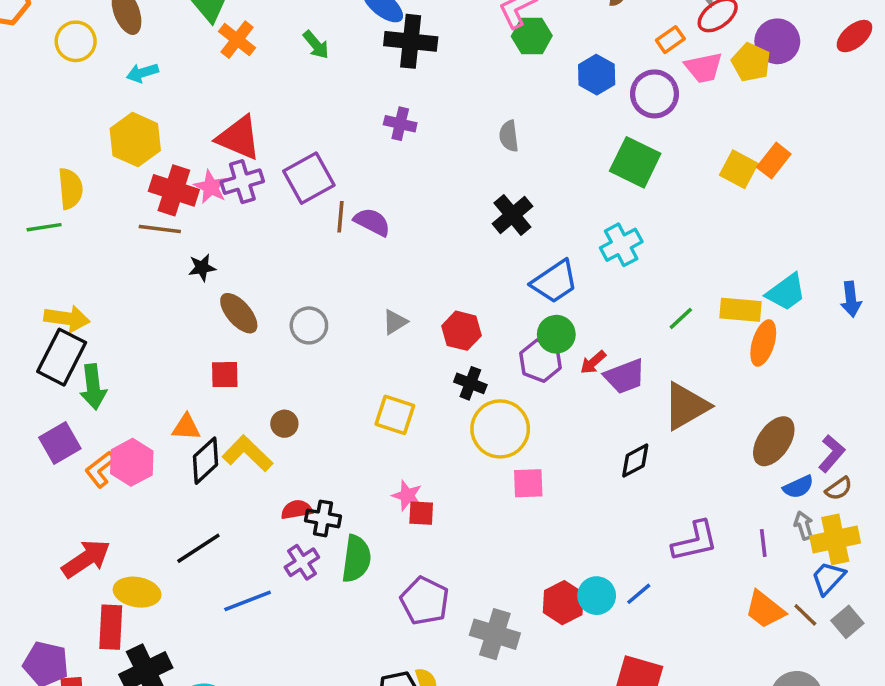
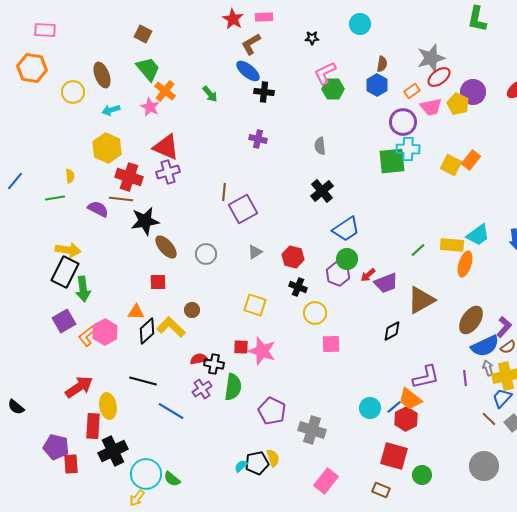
black cross: (411, 41) -> (264, 92), size x0.7
blue hexagon: (597, 75) -> (377, 85), moved
green square: (635, 162) -> (392, 161), turned -32
purple square: (309, 178) -> (243, 209), moved
pink star: (211, 187) -> (150, 107), moved
yellow semicircle: (70, 189) -> (70, 176), size x0.6
purple semicircle: (372, 222) -> (98, 209), moved
cyan cross: (621, 245) -> (408, 149), moved, turned 30
black star: (202, 268) -> (145, 221), size x1.8
yellow circle: (500, 429) -> (315, 313), size x0.7
blue semicircle: (798, 487) -> (485, 346), size x1.6
pink star: (407, 496) -> (262, 351), size x1.6
red square: (421, 513) -> (241, 347), moved
black line: (198, 548) -> (143, 381), turned 48
yellow ellipse: (137, 592) -> (108, 406), turned 70
blue line: (248, 601) -> (171, 411), turned 52
red hexagon: (563, 603) -> (406, 419), moved
orange trapezoid: (765, 610) -> (410, 399), moved

